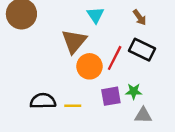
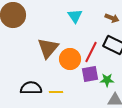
brown arrow: (140, 17) -> (112, 18), turned -32
brown triangle: (74, 41) -> (48, 48), moved
purple square: (111, 96) -> (90, 74), moved

